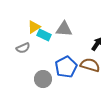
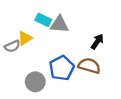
yellow triangle: (34, 27) -> (25, 38), moved
cyan rectangle: (44, 35) -> (43, 20), moved

